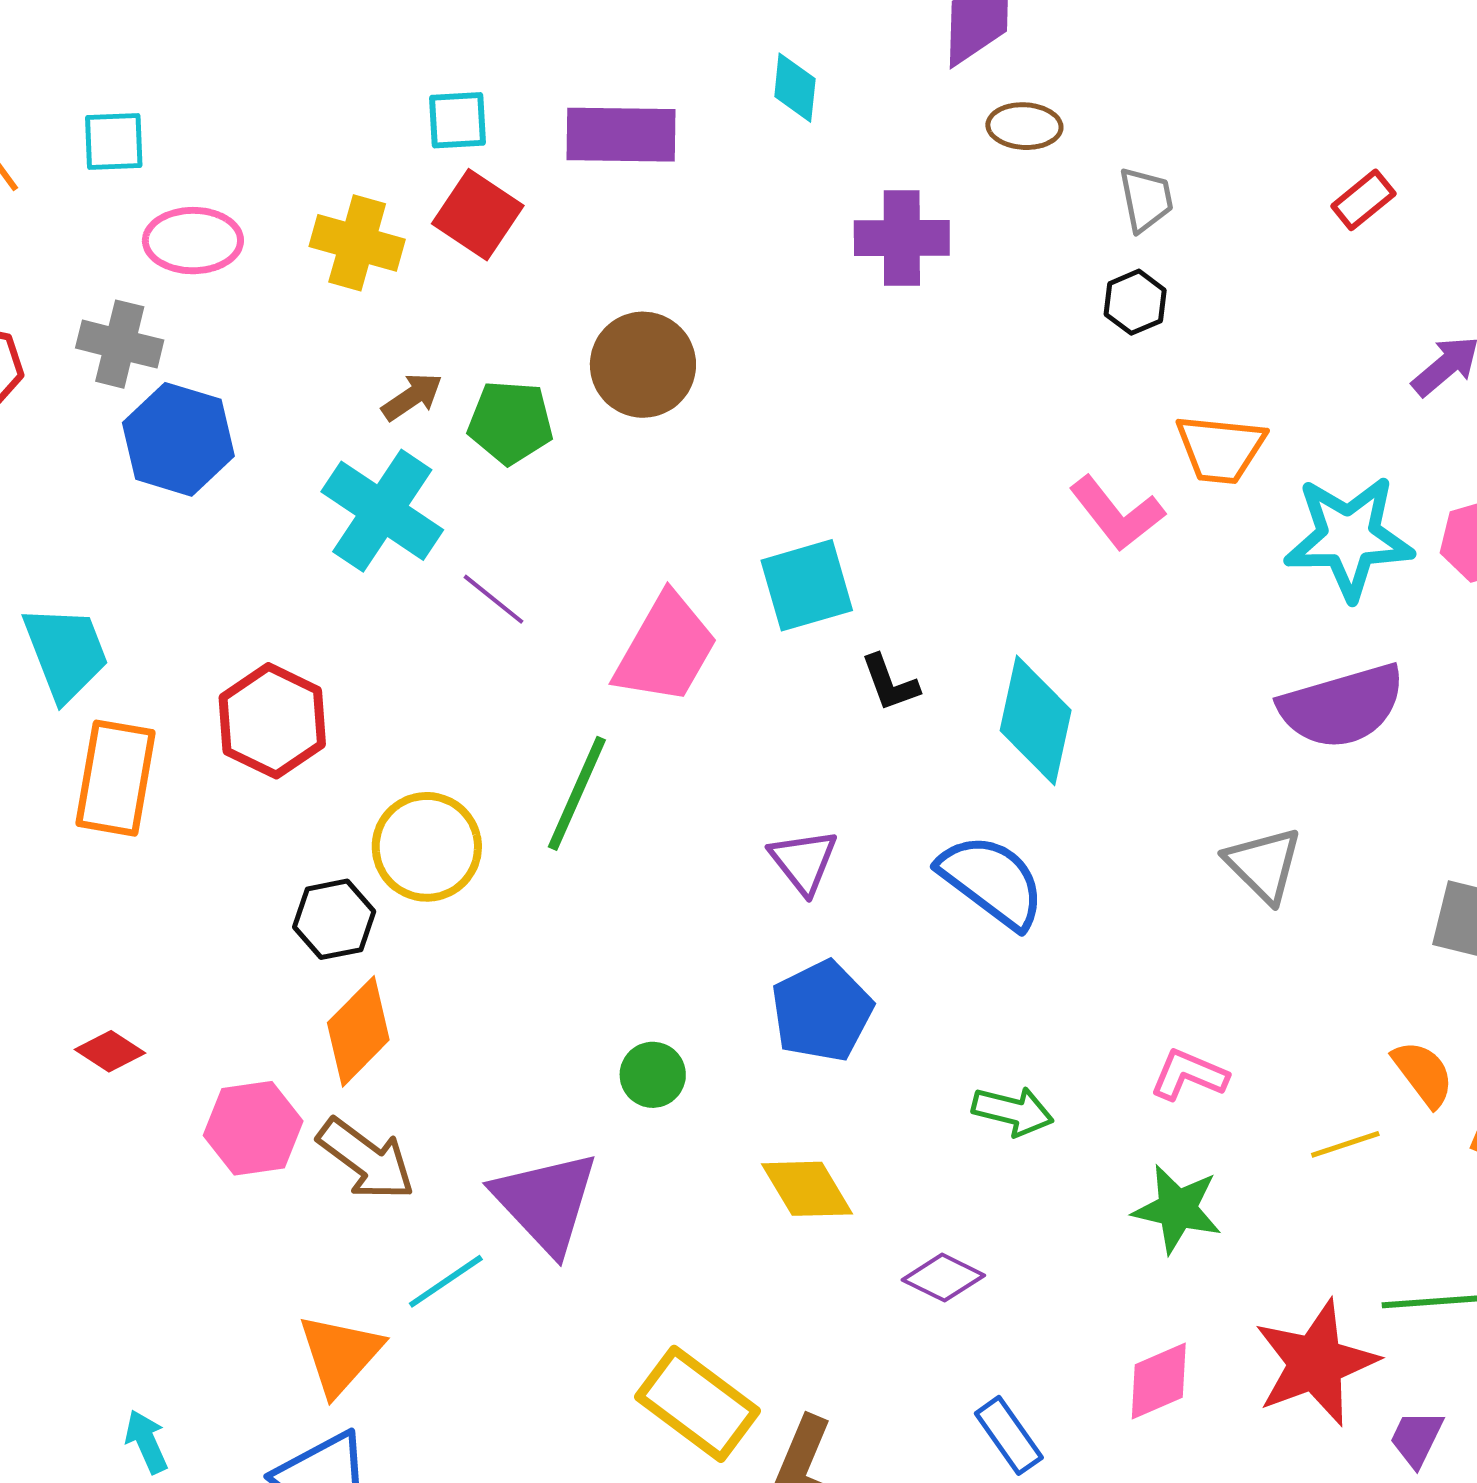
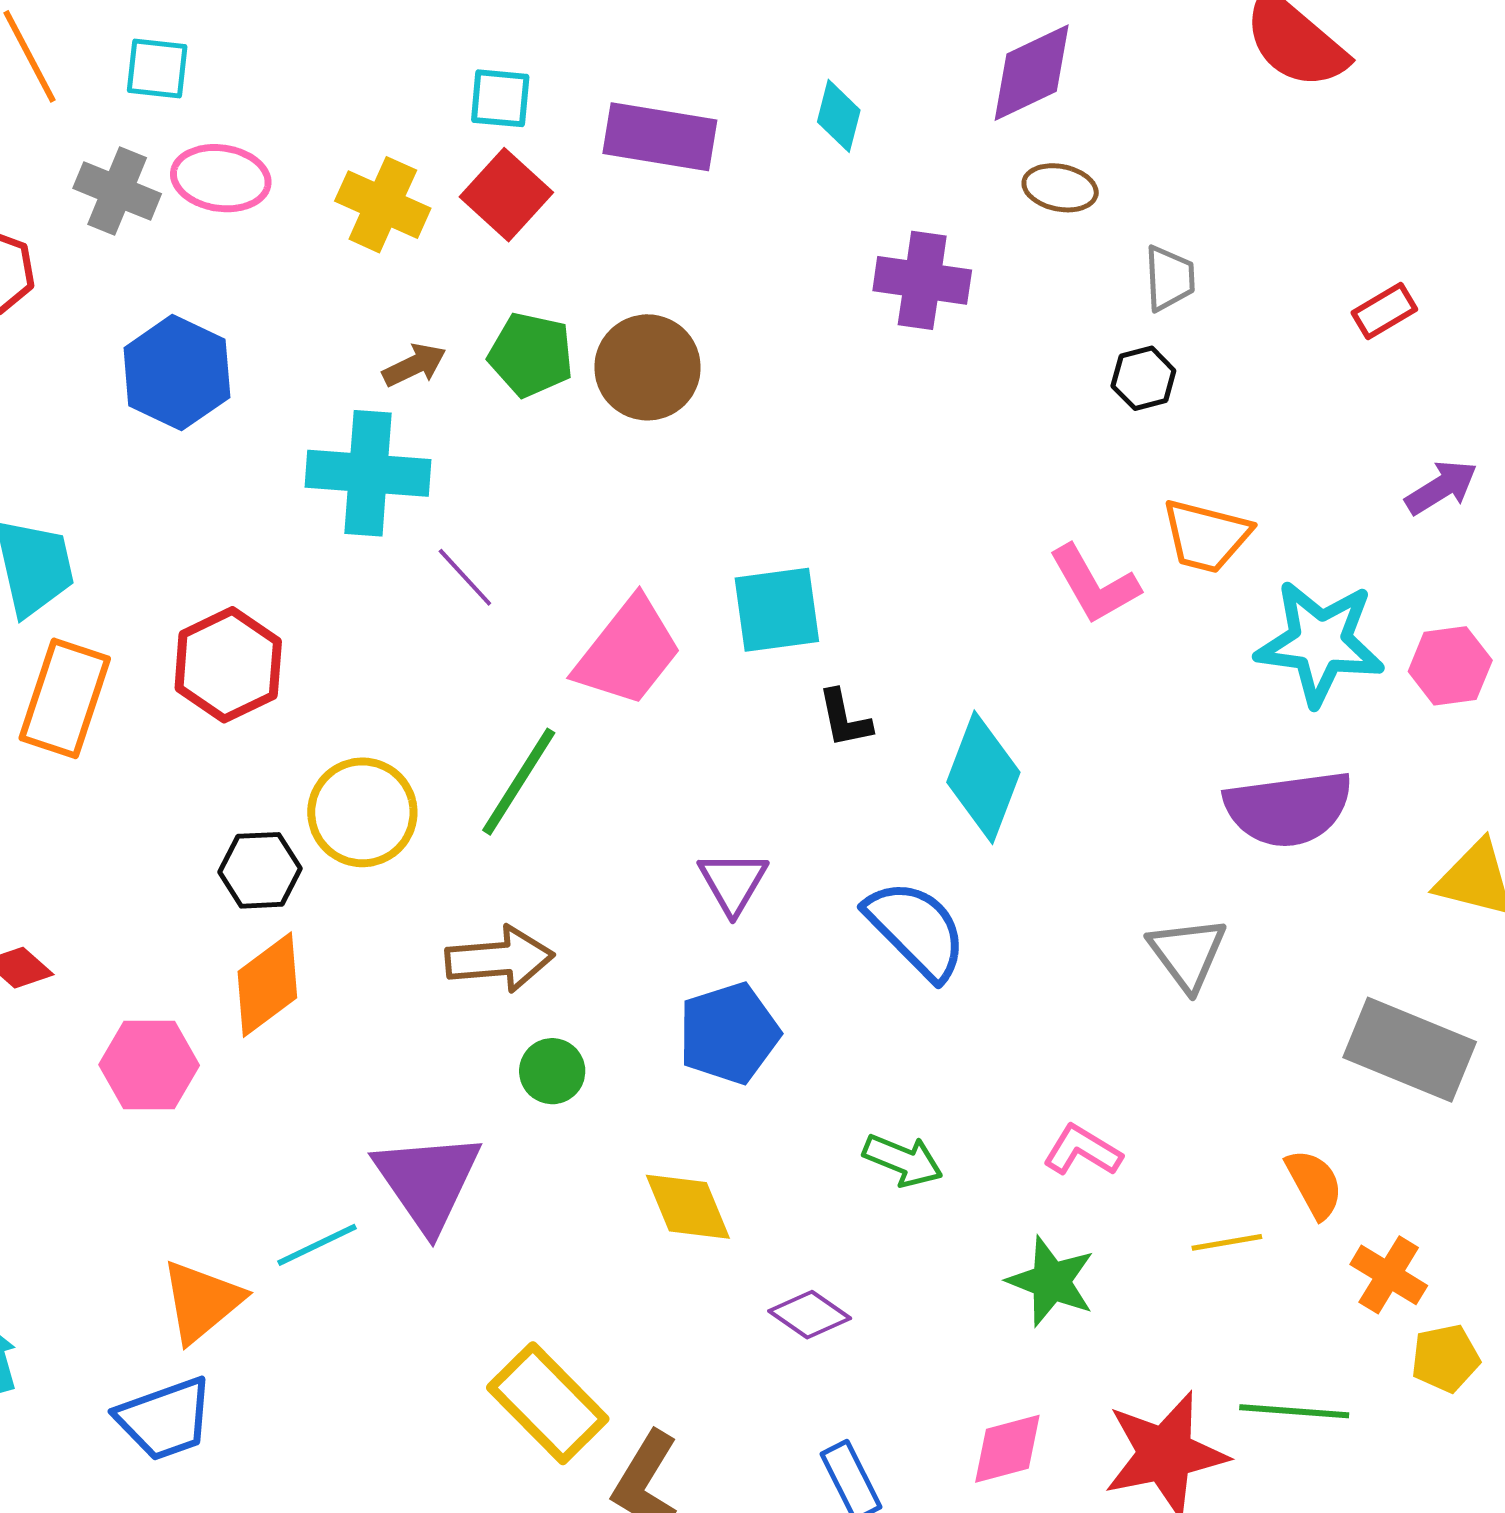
gray cross: (120, 344) -> (117, 191), moved
green pentagon: (510, 422) -> (531, 355), moved
cyan cross: (382, 511) -> (368, 473), turned -38
brown arrow: (366, 1159) -> (500, 959), moved, turned -50

